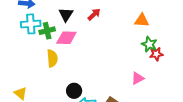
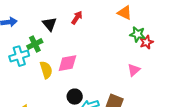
orange triangle: (142, 20) -> (125, 13), turned 35
cyan cross: (31, 24) -> (19, 56), moved
pink diamond: (66, 38) -> (67, 63), moved

